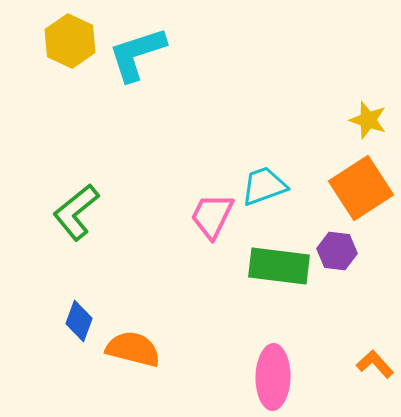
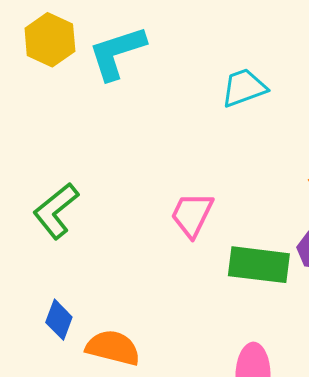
cyan trapezoid: (264, 186) -> (244, 88), moved

